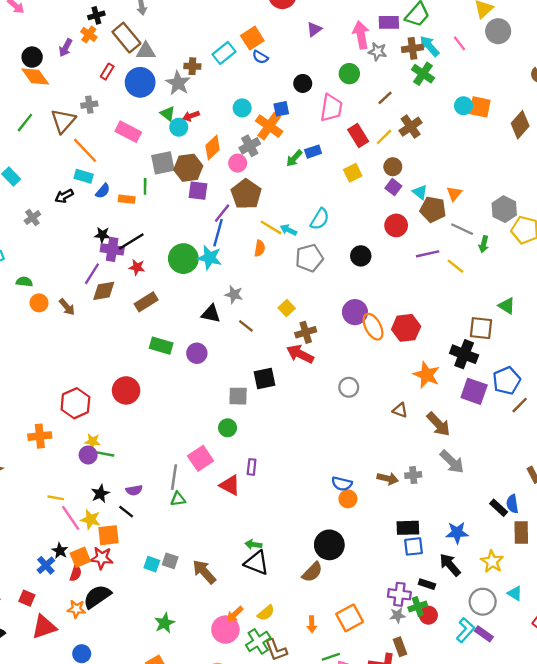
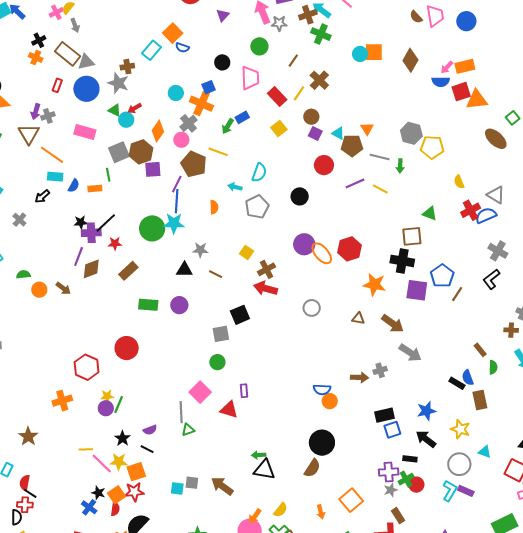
purple arrow: (66, 48) -> (36, 112), moved
yellow line: (271, 227) -> (218, 152), moved
green line: (104, 454) -> (119, 405), turned -66

